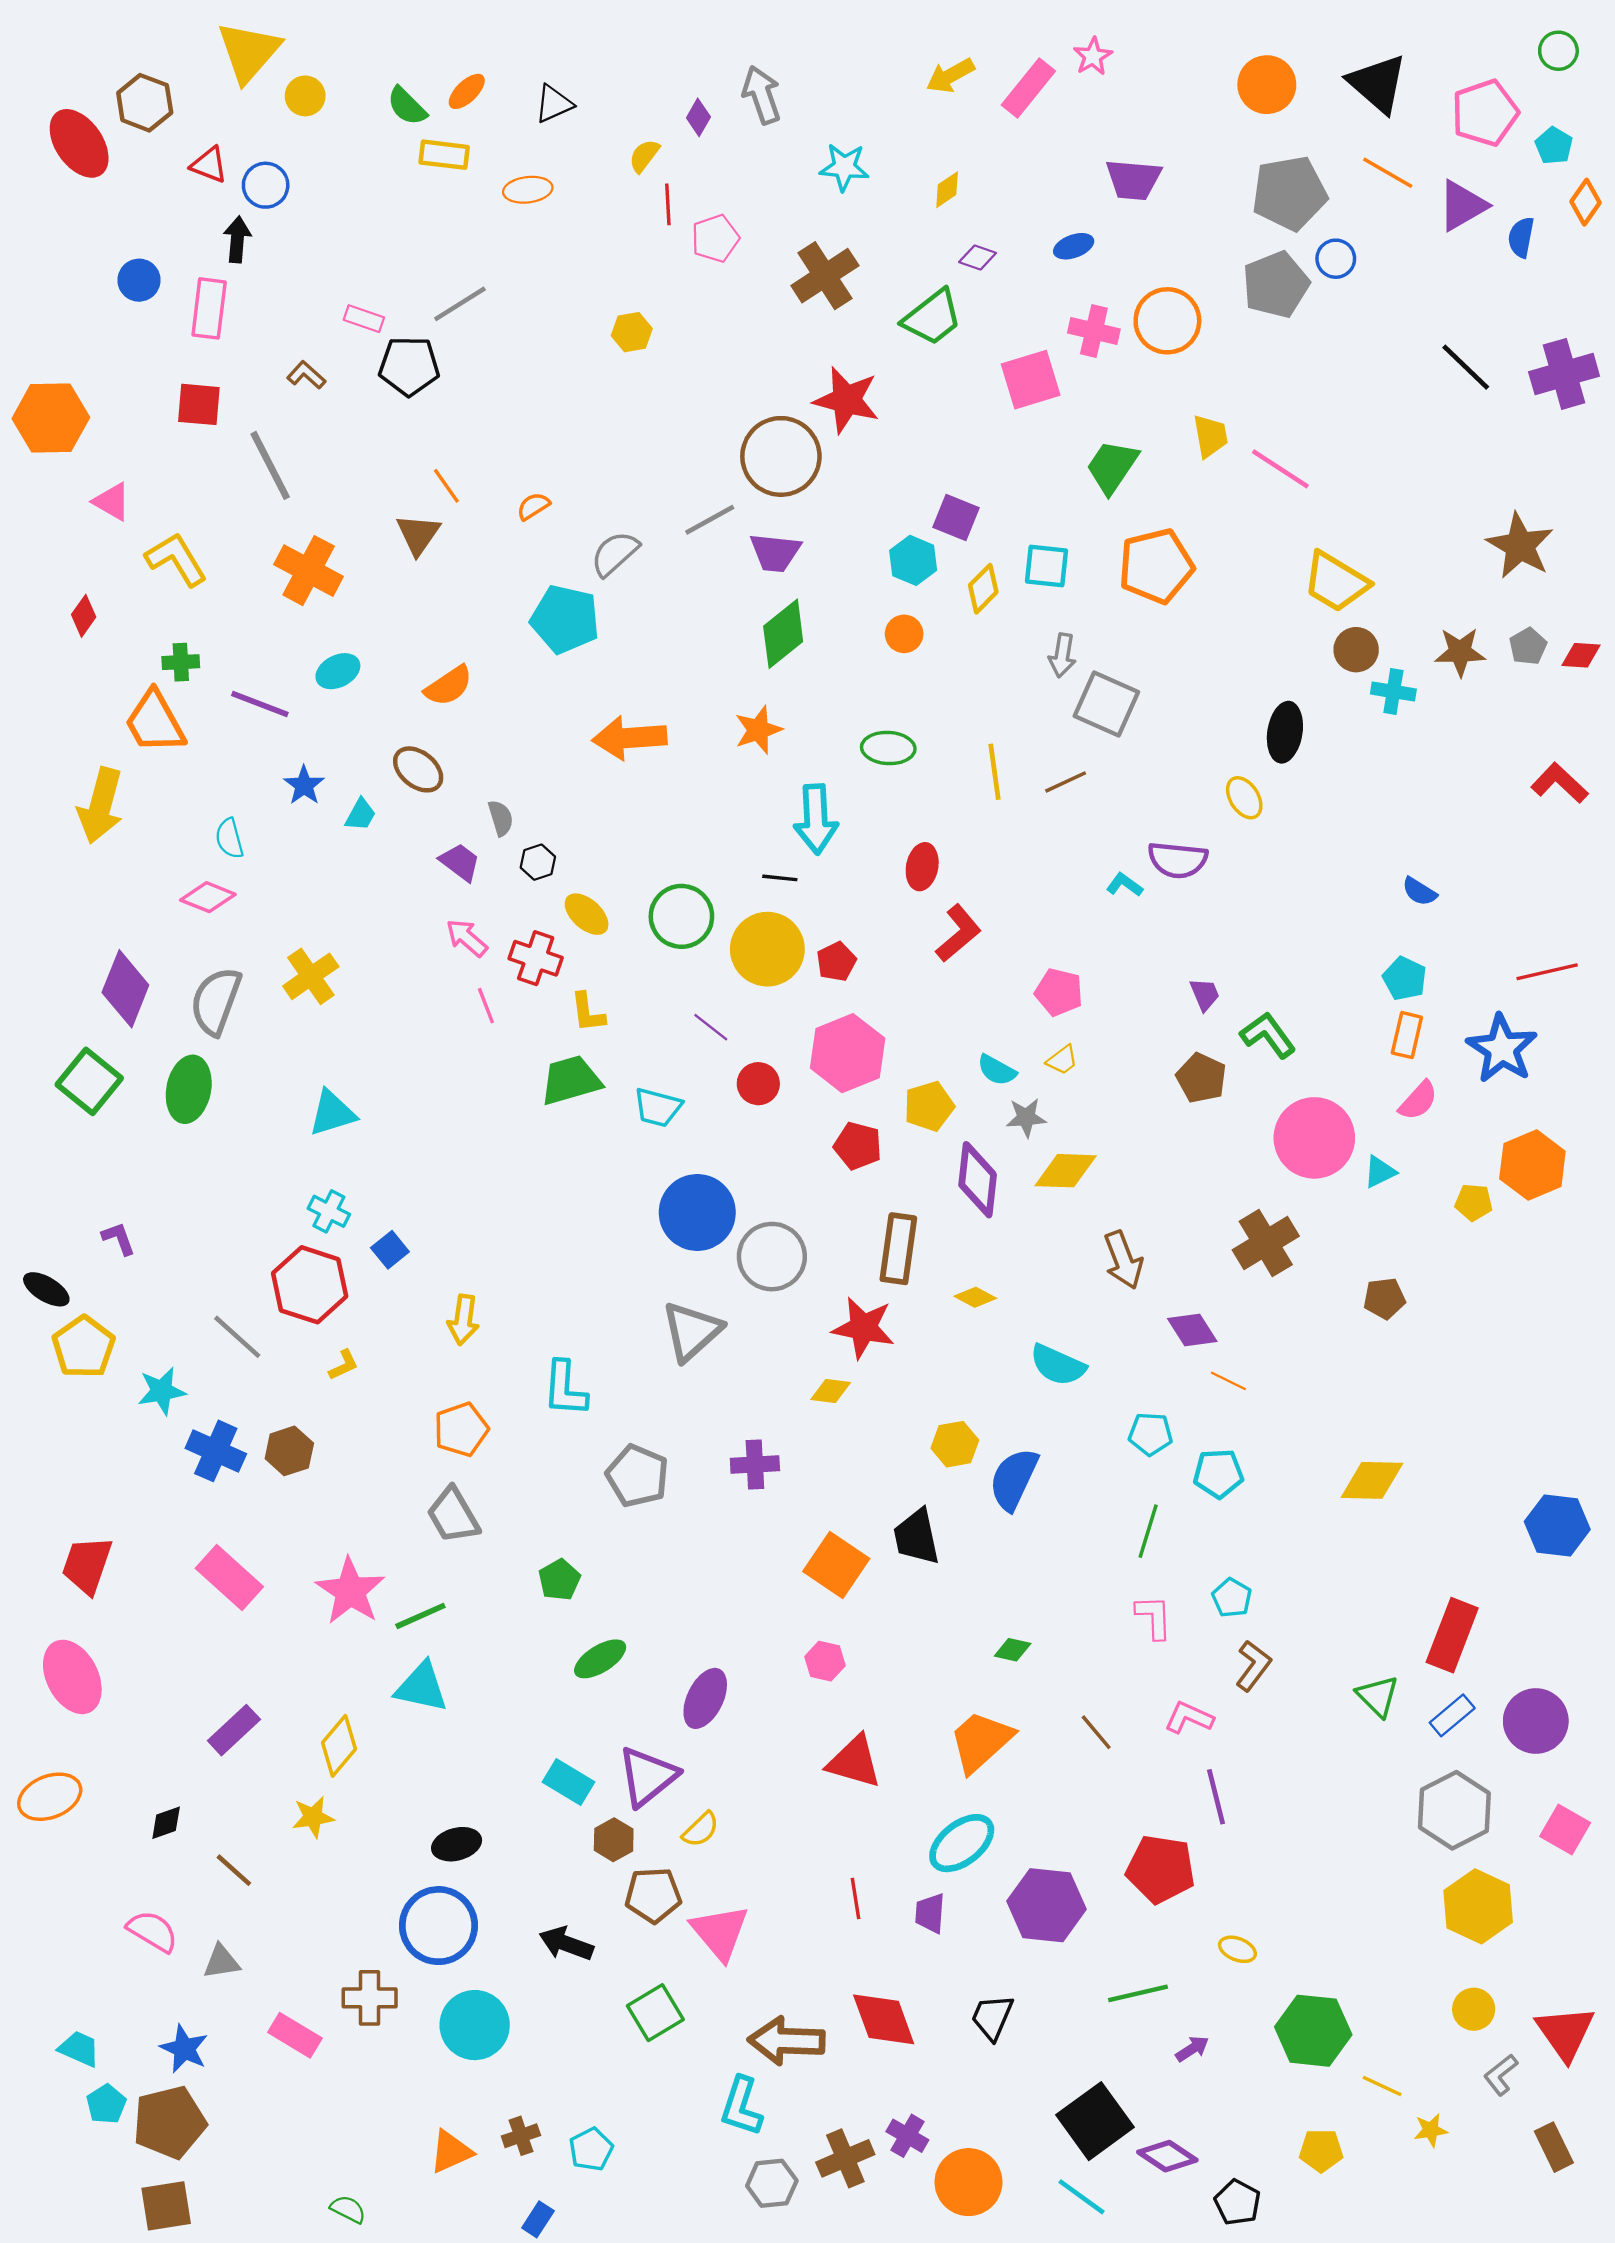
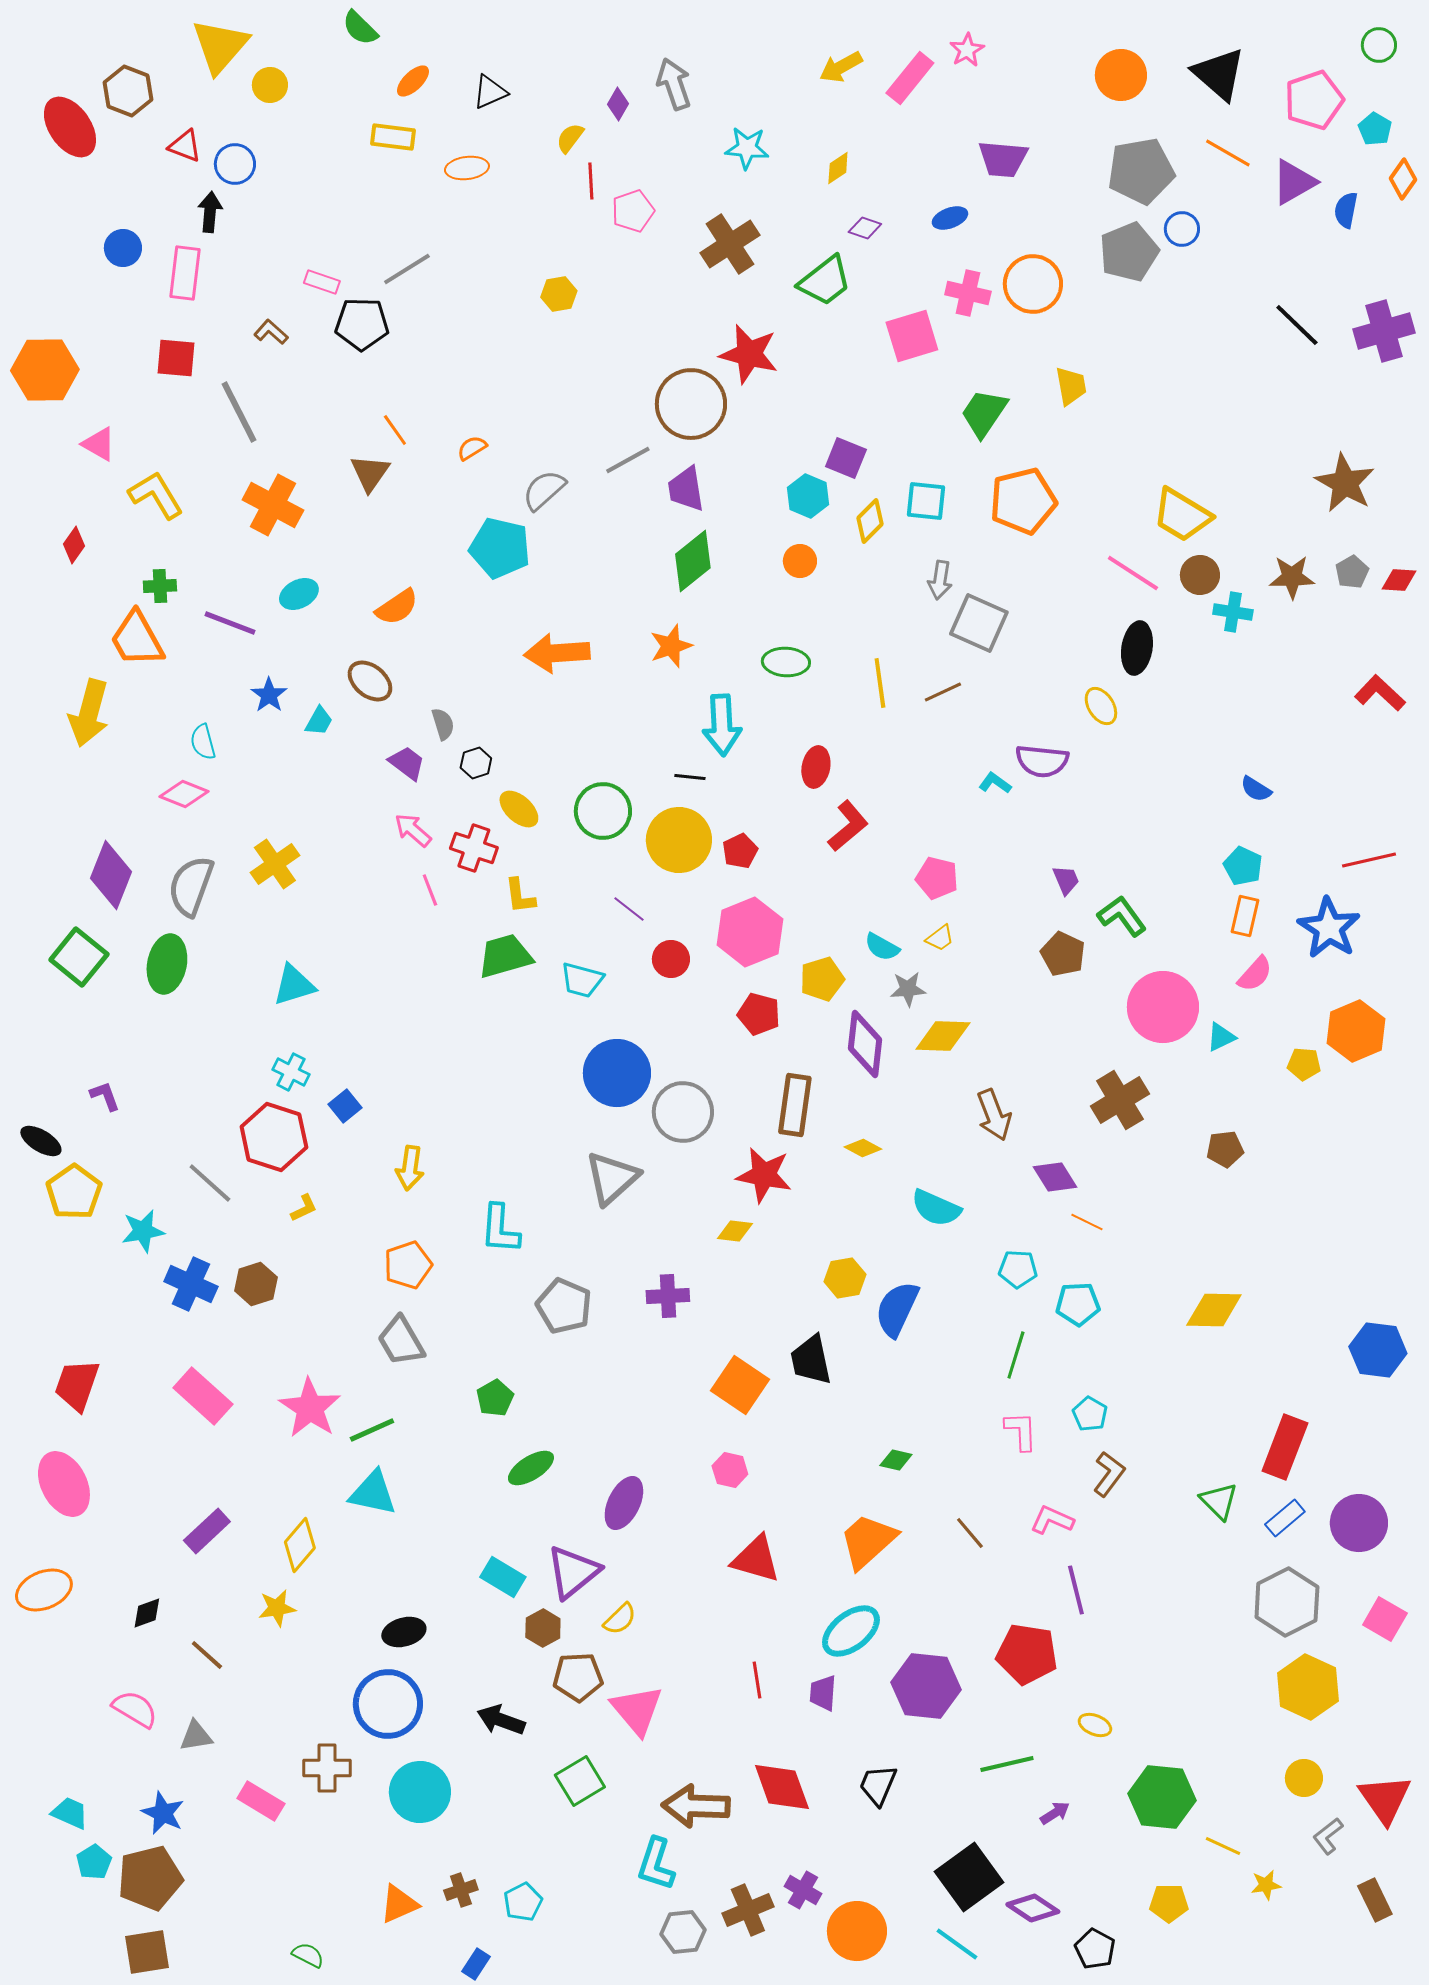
green semicircle: (407, 106) -> (360, 28), moved
pink line: (1280, 469) -> (1133, 573), moved
purple trapezoid: (775, 552) -> (686, 489), turned 75

